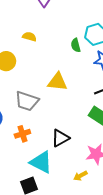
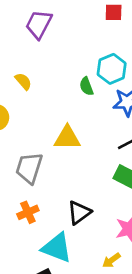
yellow semicircle: (29, 37) -> (23, 81), turned 40
gray trapezoid: (27, 101) -> (29, 168), turned 95

